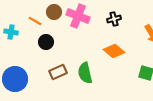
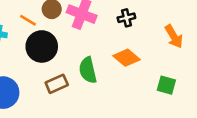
black circle: (46, 42) -> (42, 46), size x1.6
green semicircle: (85, 73) -> (88, 70), moved

